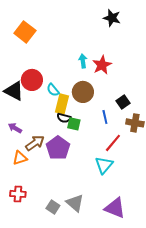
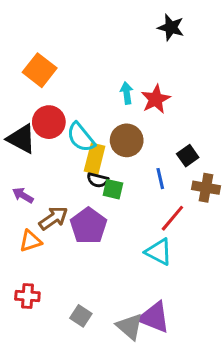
orange square: (25, 32) -> (40, 70), moved
cyan semicircle: (53, 90) -> (81, 137), size x1.5
cyan triangle: (104, 165) -> (159, 252), turned -42
gray triangle: (75, 203) -> (130, 327), moved
purple triangle: (115, 208) -> (154, 317), moved

